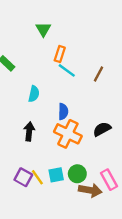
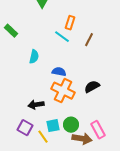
orange rectangle: (60, 54) -> (70, 23), moved
blue semicircle: (63, 112) -> (59, 72), turned -80
black arrow: (29, 131) -> (36, 105), moved, turned -105
yellow line: (37, 177) -> (43, 137), moved

